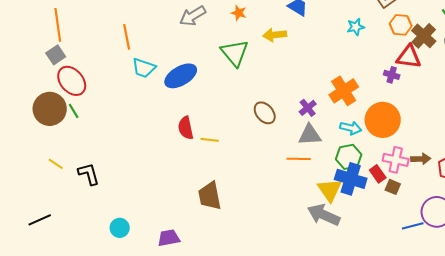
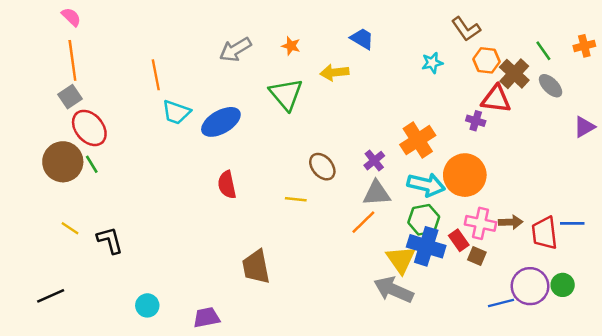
cyan arrow: (351, 128) -> (426, 185), size x1.4
yellow line: (210, 140) -> (296, 199), moved
orange line: (299, 159) -> (363, 222), turned -45

